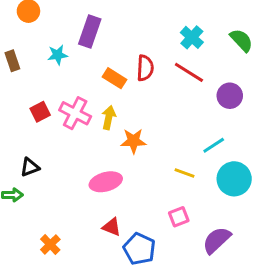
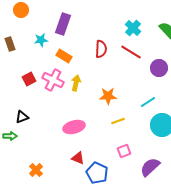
orange rectangle: (115, 78) -> (64, 56), moved
orange star: (133, 141) -> (108, 96), moved
yellow line: (185, 173) -> (118, 121), moved, turned -40

